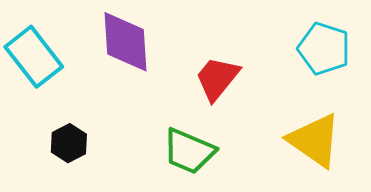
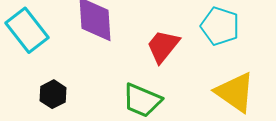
cyan pentagon: (324, 49) -> (220, 26), moved

